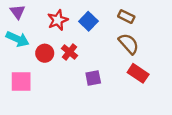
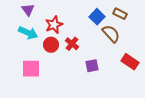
red star: (58, 20) -> (54, 25), moved
blue square: (88, 21) -> (97, 17), moved
brown semicircle: (129, 44) -> (111, 34), moved

